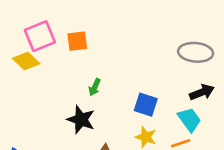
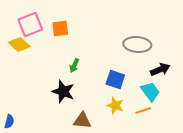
gray ellipse: (196, 52) -> (137, 44), moved

